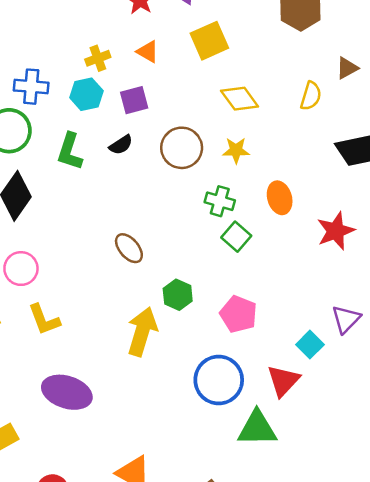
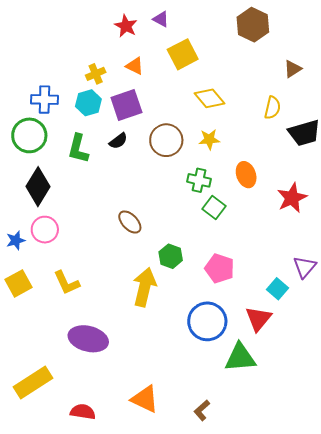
yellow semicircle: (311, 96) -> (272, 108), moved
purple square: (134, 100) -> (126, 105), size x1.4
pink circle: (21, 269) -> (45, 230), moved

